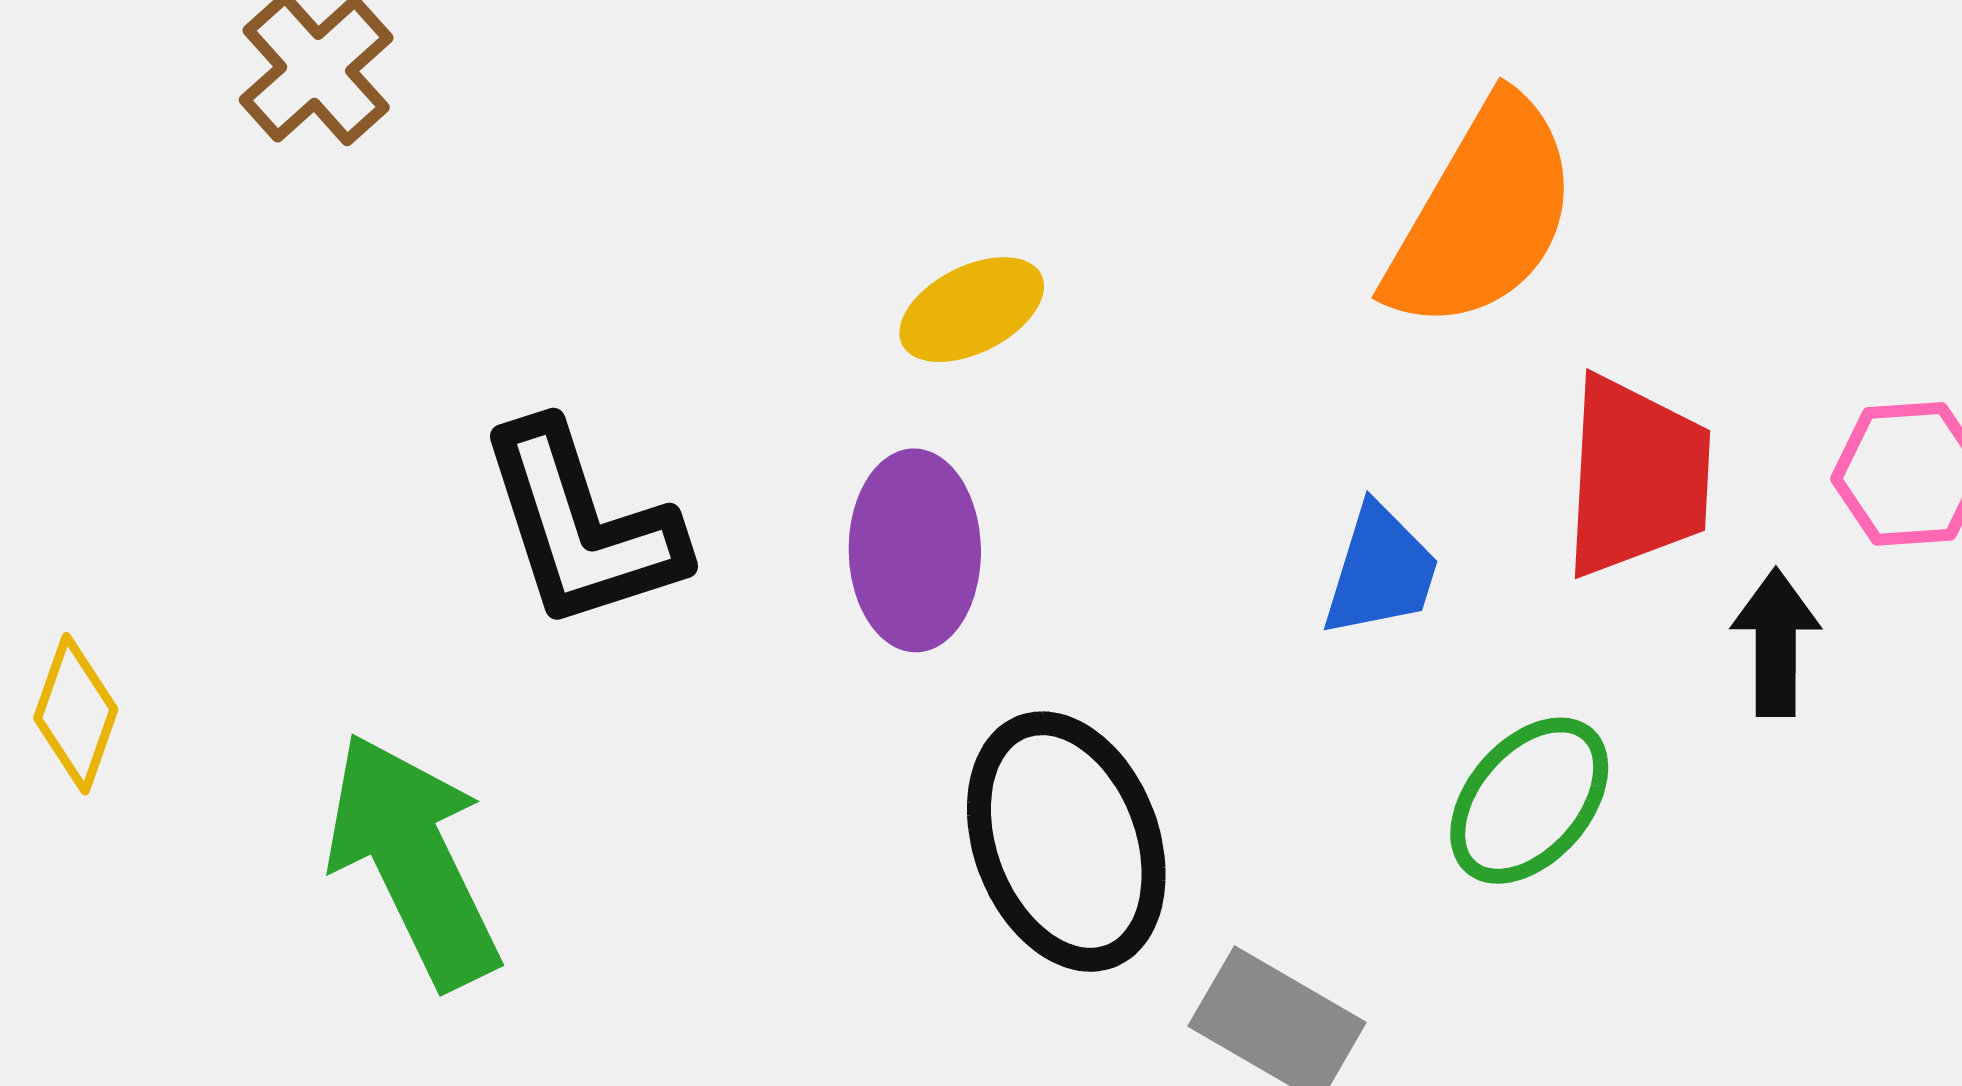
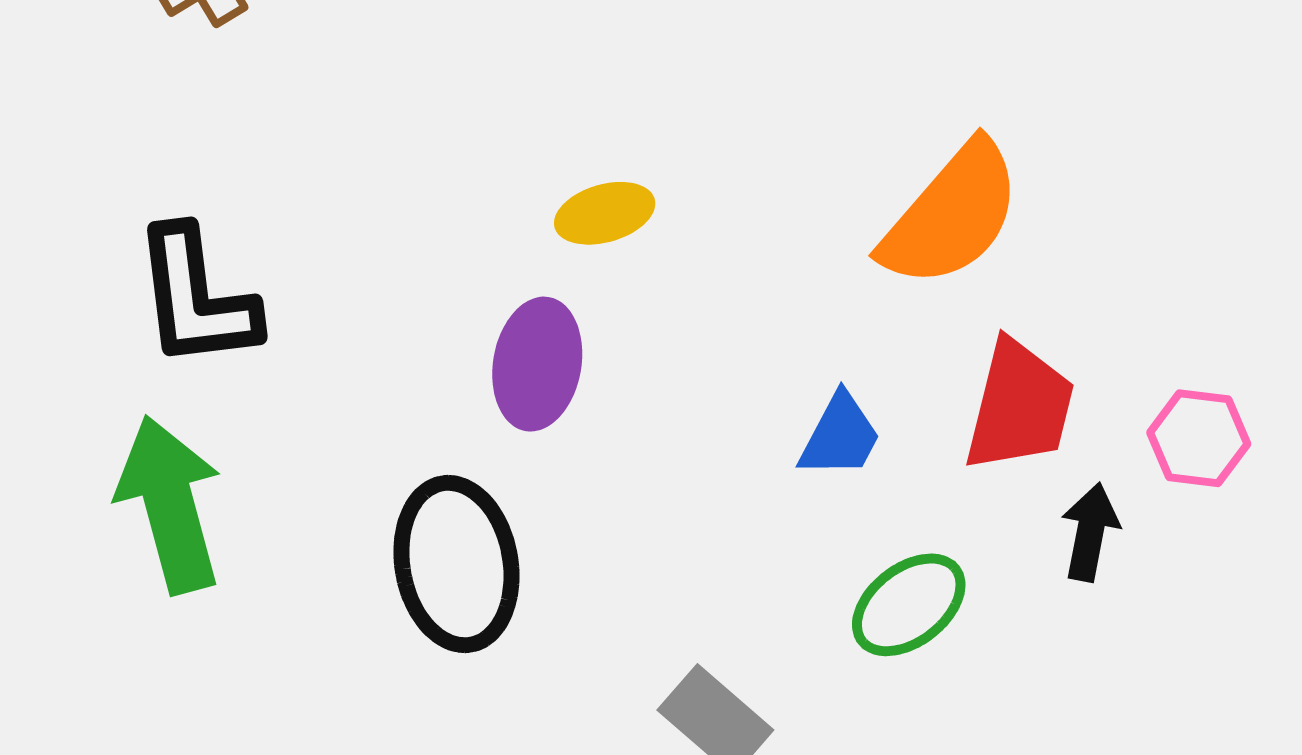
black L-shape: (581, 526) -> (196, 298), moved
black ellipse: (1066, 842) -> (456, 564), moved

